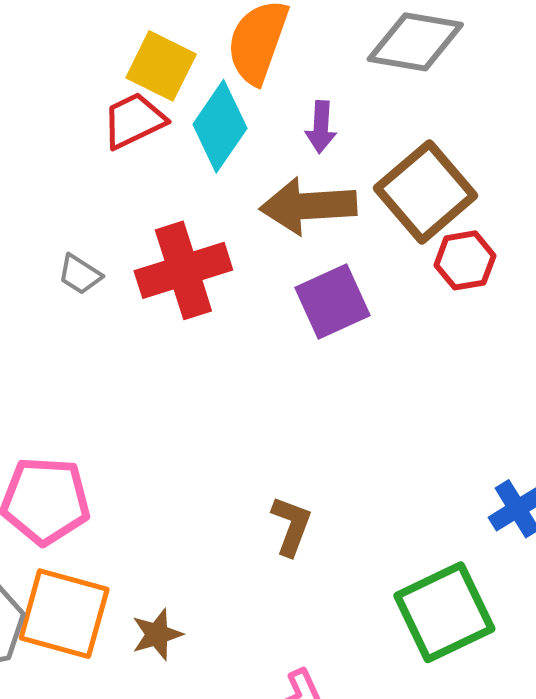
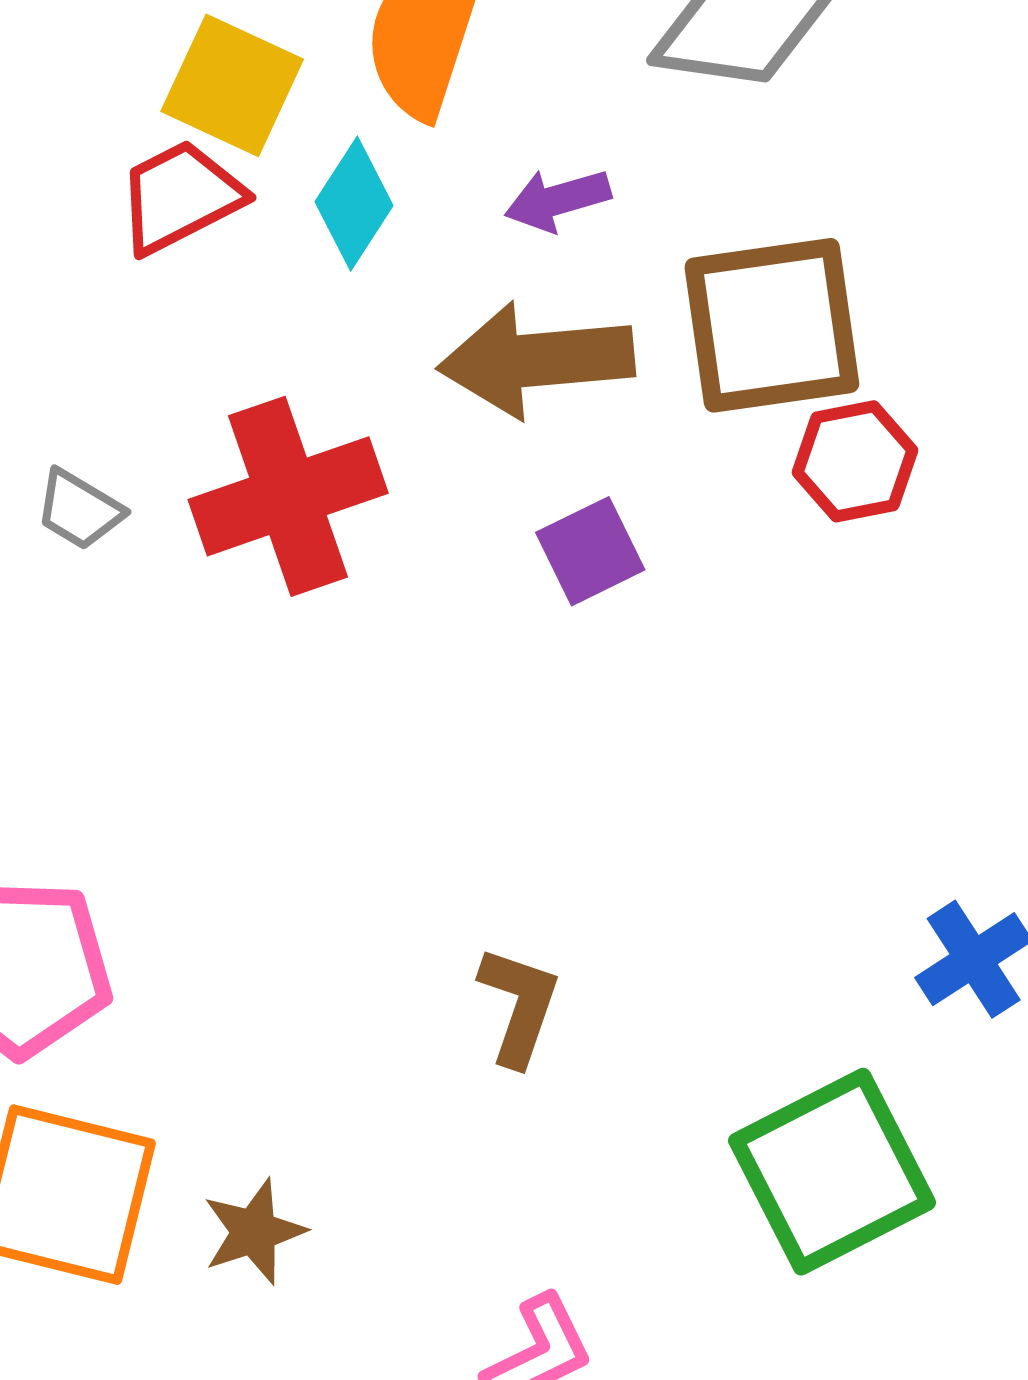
cyan diamond: (220, 126) -> (354, 204), size x0.7
purple arrow: (321, 127) -> (558, 200), turned 72
brown square: (426, 192) -> (772, 325), turned 34
purple square: (333, 302) -> (590, 551), size x0.7

